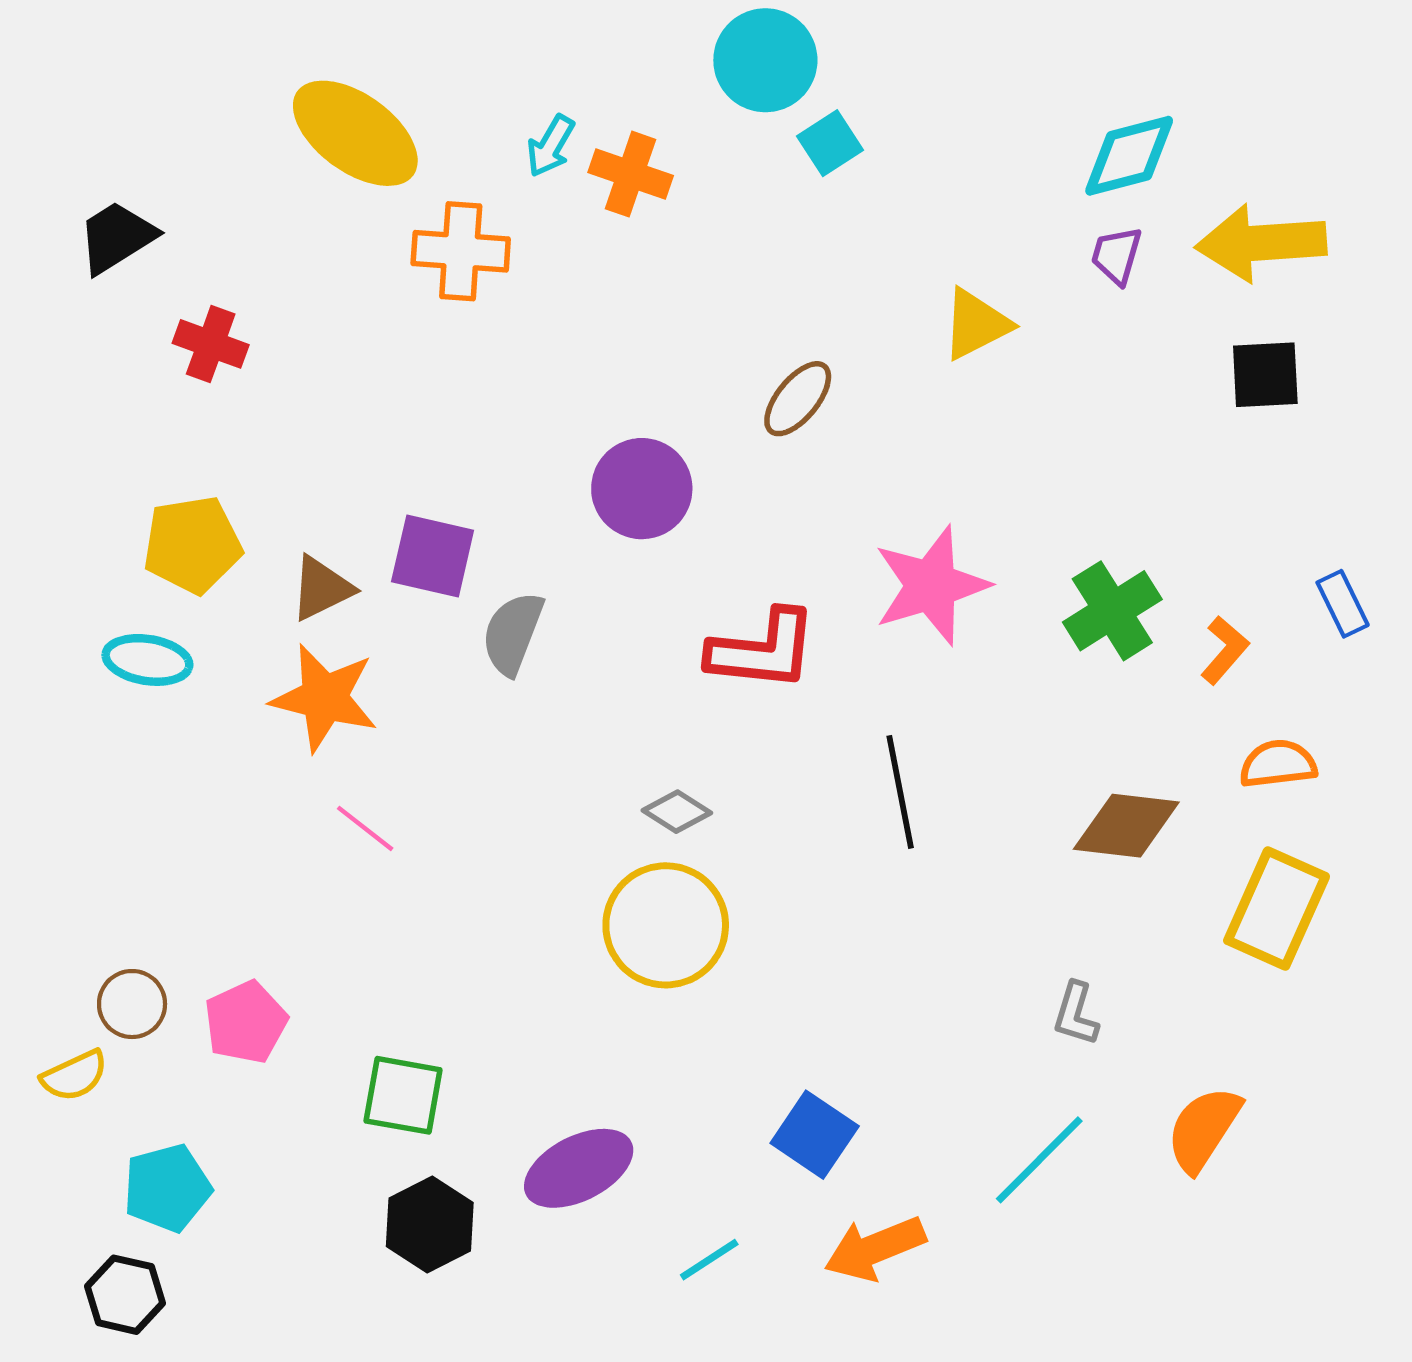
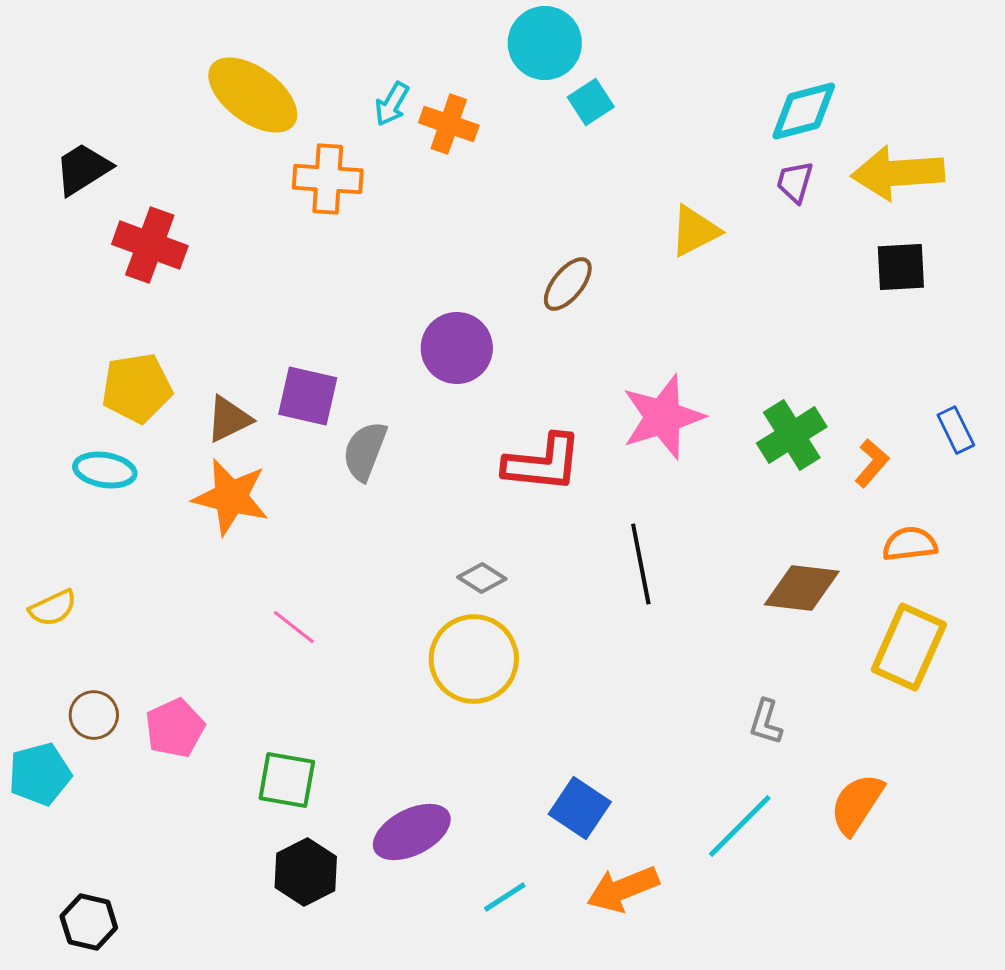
red cross: (211, 344) -> (150, 245), size x1.4
pink line: (365, 828) -> (294, 627), moved
yellow semicircle: (74, 1076) -> (53, 608), moved
cyan pentagon: (167, 1188) -> (40, 774), moved

